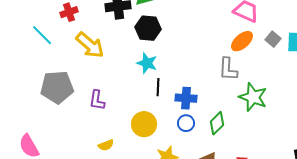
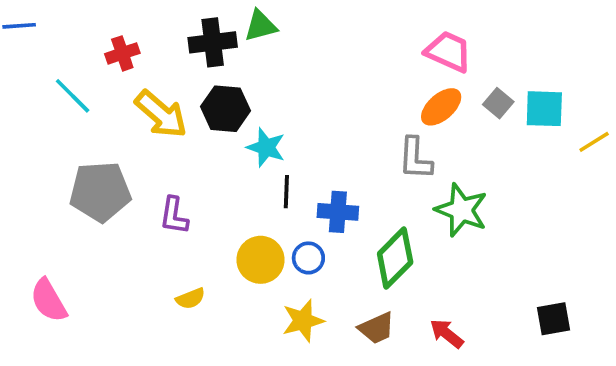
black hexagon: (148, 28) -> (226, 109), moved
blue circle: (186, 123) -> (308, 258), moved
green diamond: (217, 123) -> (395, 258), size x1.4

